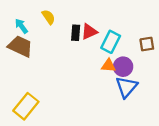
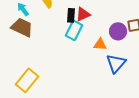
cyan rectangle: (111, 42) -> (74, 30), moved
purple circle: (123, 67) -> (118, 31), moved

